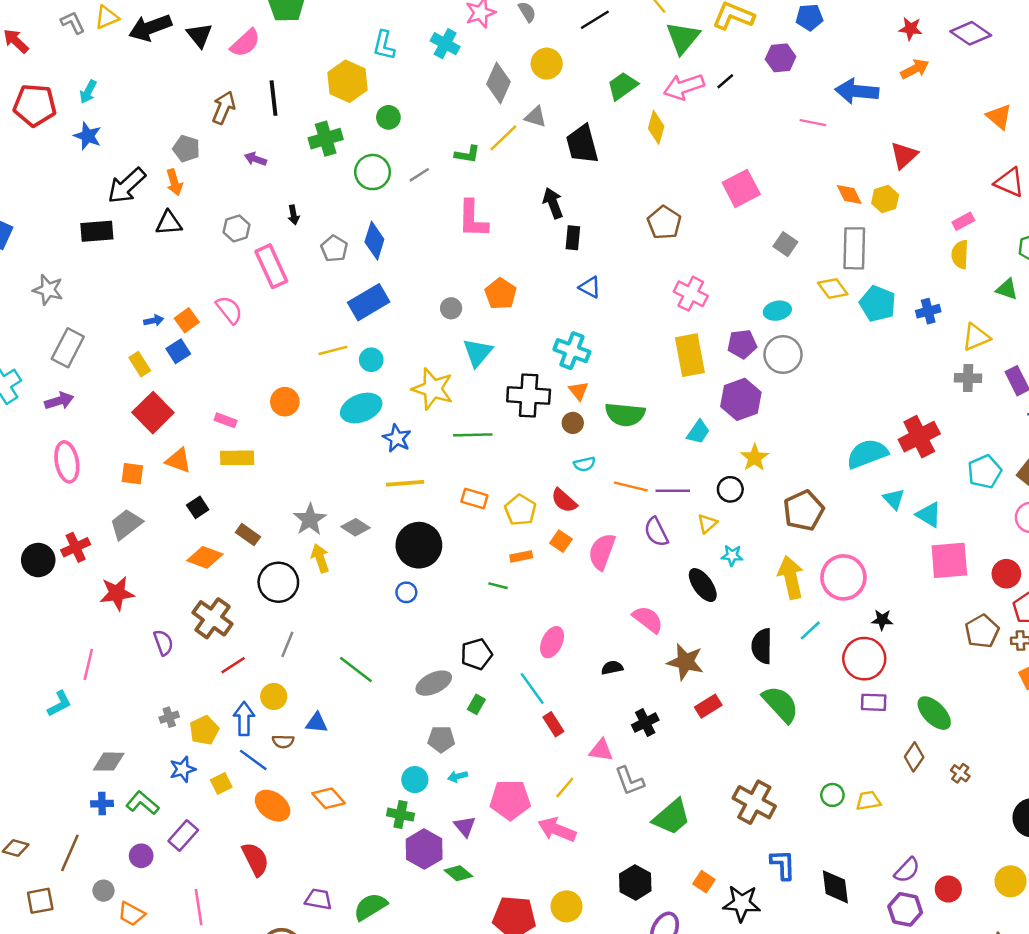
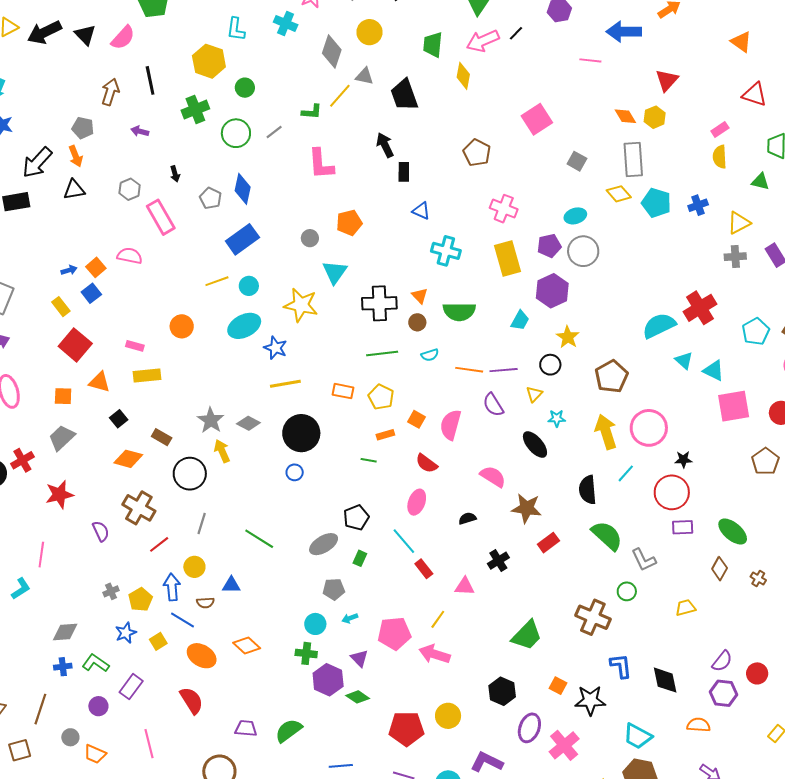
green trapezoid: (622, 86) -> (433, 45), turned -44
orange pentagon: (501, 294) -> (349, 223), turned 30
pink semicircle: (229, 310) -> (130, 256), turned -35
cyan cross: (572, 351) -> (446, 251), moved
green line: (473, 435) -> (382, 353), moved
red semicircle: (564, 501) -> (427, 463), moved
gray L-shape: (629, 781) -> (644, 560), moved
green circle: (832, 795) -> (627, 591), moved

